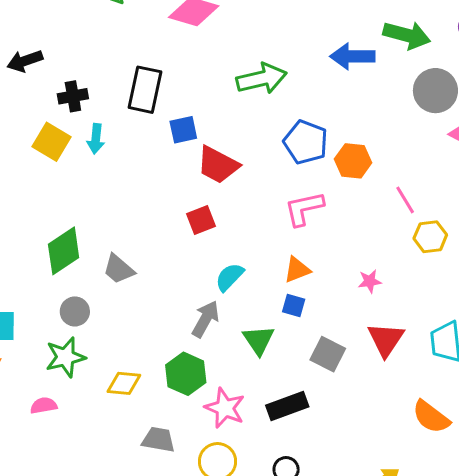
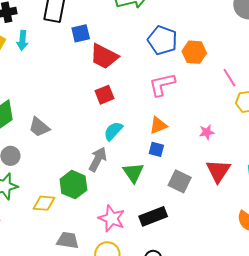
red square: (201, 220) -> (104, 95), moved
green hexagon: (186, 374) -> (73, 185), moved

